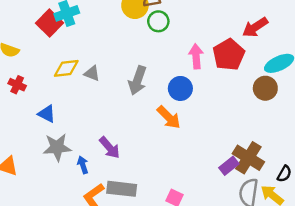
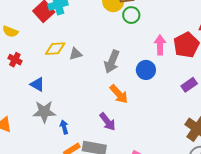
gray triangle: (92, 73) -> (76, 54), turned -40
orange arrow: (169, 117) -> (119, 94), moved
purple arrow: (110, 148) -> (107, 122), moved
purple rectangle: (229, 166) -> (189, 85), moved

